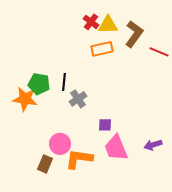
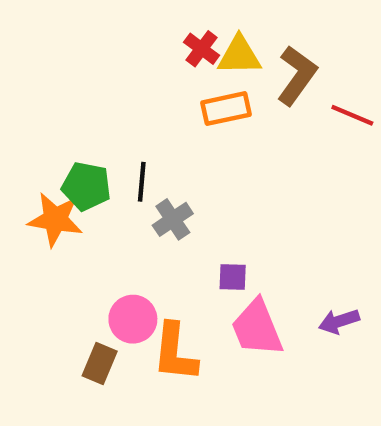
orange L-shape: (79, 159) -> (175, 352), turned -92

